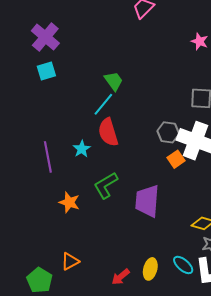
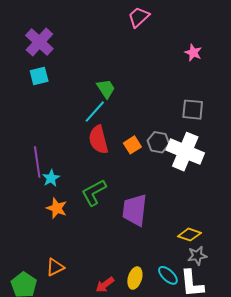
cyan star: (82, 149) -> (51, 178), moved
orange square: (176, 159) -> (132, 145), moved

